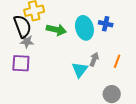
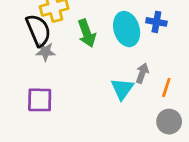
green arrow: (56, 30) -> (87, 33), turned 60
orange line: (117, 61) -> (166, 87), moved
purple square: (21, 63) -> (40, 100), moved

